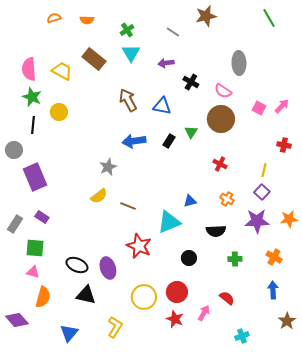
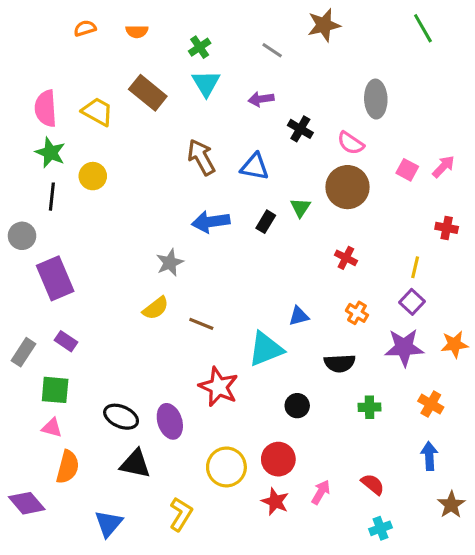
red semicircle: (227, 298) -> (373, 484), moved

